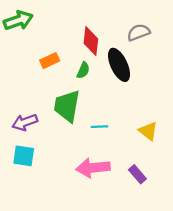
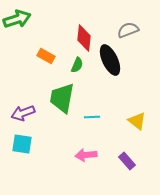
orange rectangle: (50, 61) -> (46, 56), turned 54
pink arrow: (93, 168) -> (86, 155), size x0.7

